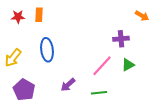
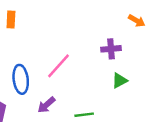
blue ellipse: (47, 50) -> (21, 79), moved
pink line: (102, 66) -> (59, 66), moved

